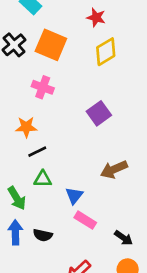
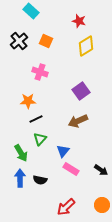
orange square: (51, 45) -> (46, 41), size x0.6
brown arrow: (114, 169) -> (78, 121), moved
green triangle: (43, 179) -> (40, 139), turned -48
black arrow: (124, 238) -> (101, 170), moved

